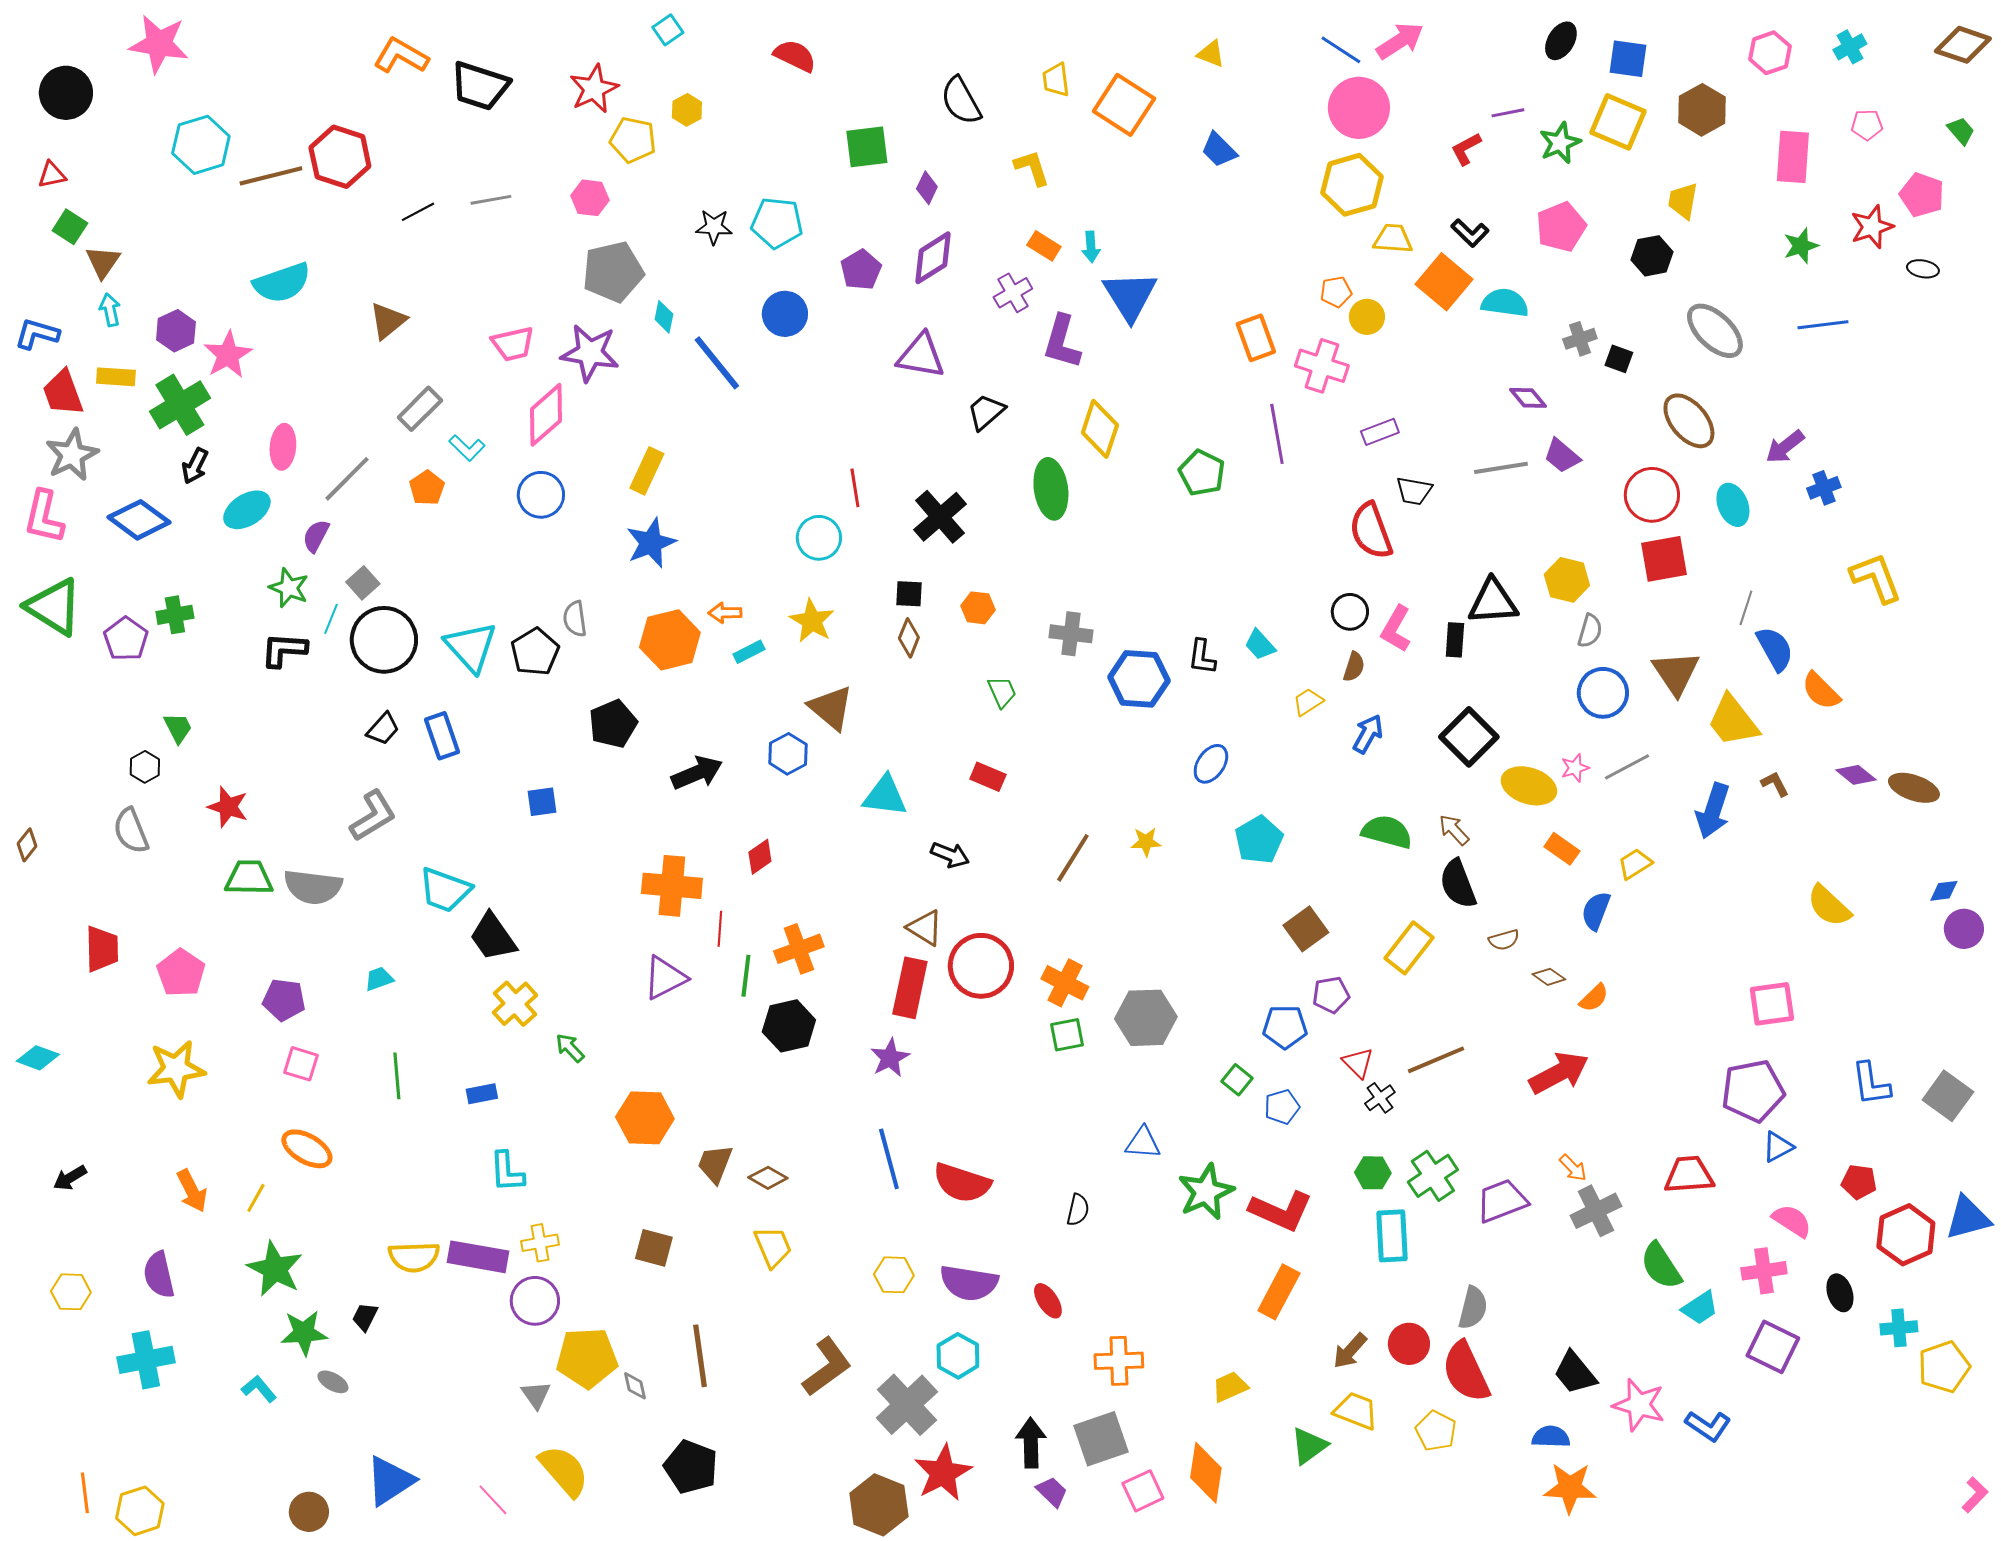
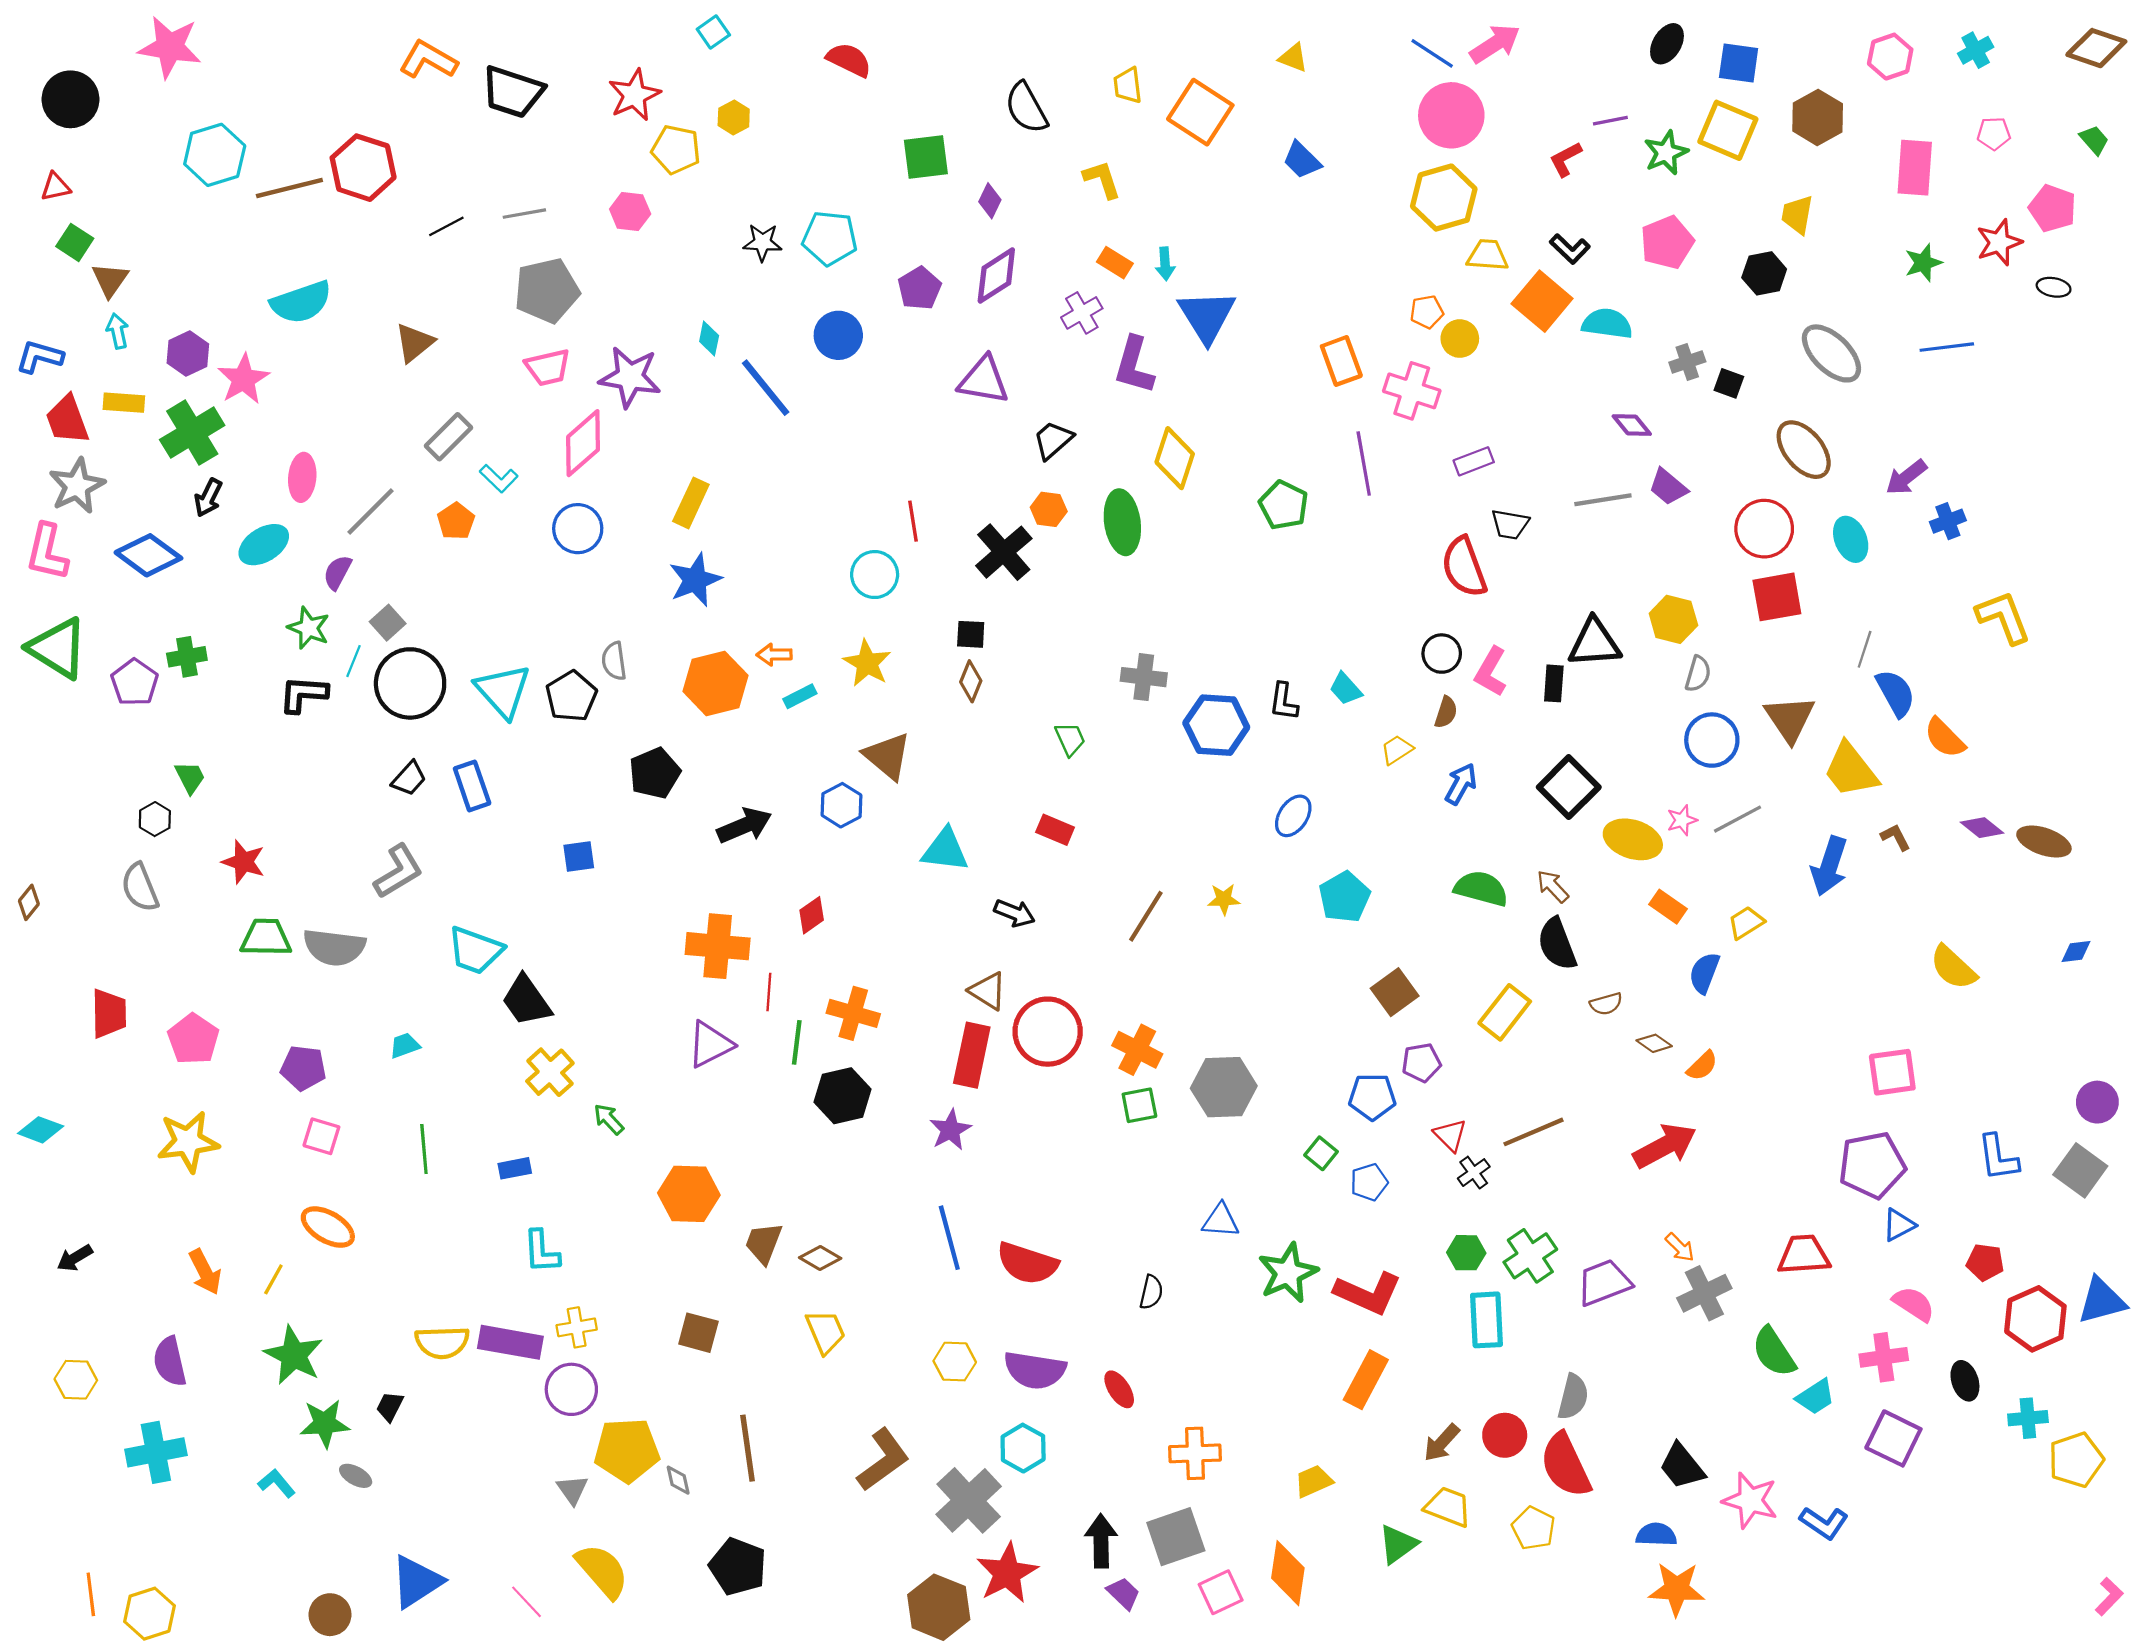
gray pentagon: (613, 272) -> (547, 290), moved
orange hexagon: (978, 608) -> (1049, 509), moved
purple circle: (1964, 929) -> (2097, 1102), moved
orange cross: (799, 949) -> (853, 1013), turned 36

